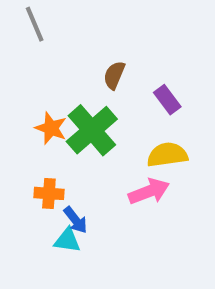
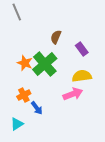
orange cross: (49, 193) -> (24, 95), turned -32
cyan triangle: (67, 240) -> (17, 124), moved, turned -40

